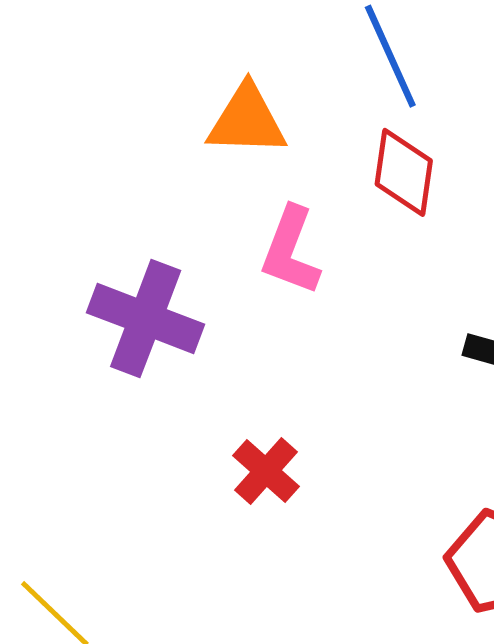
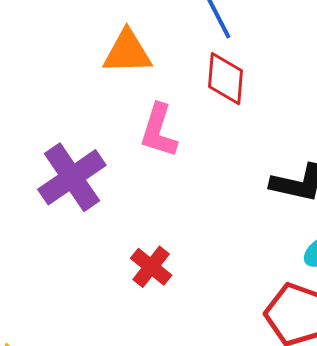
purple cross: (146, 318) -> (72, 177), turned 38

